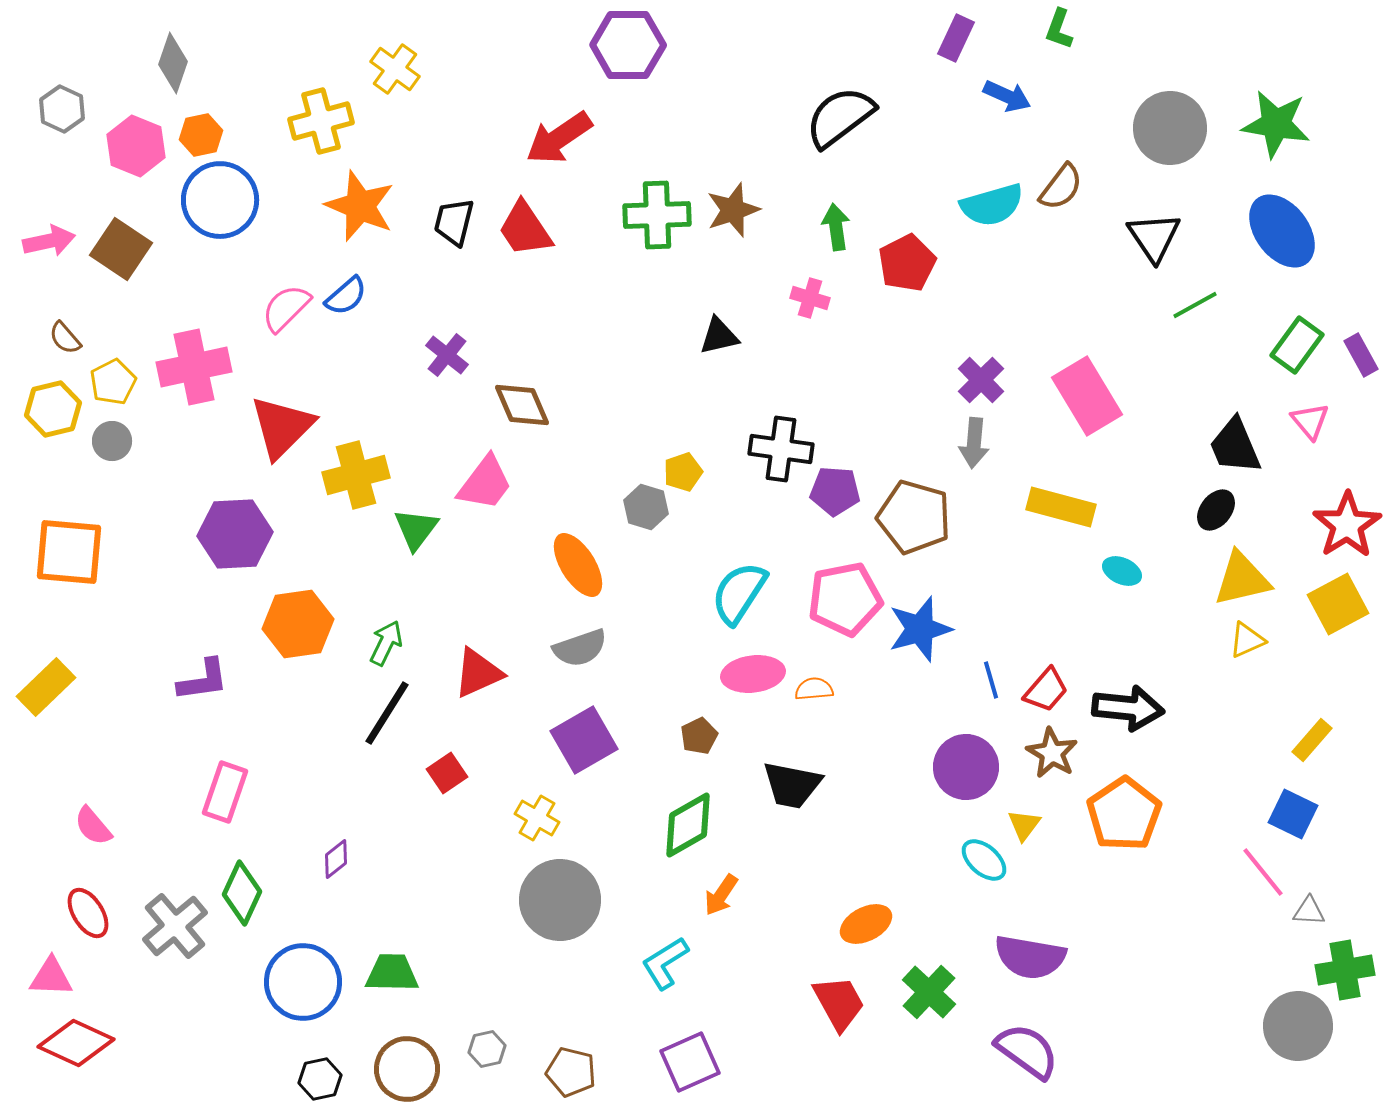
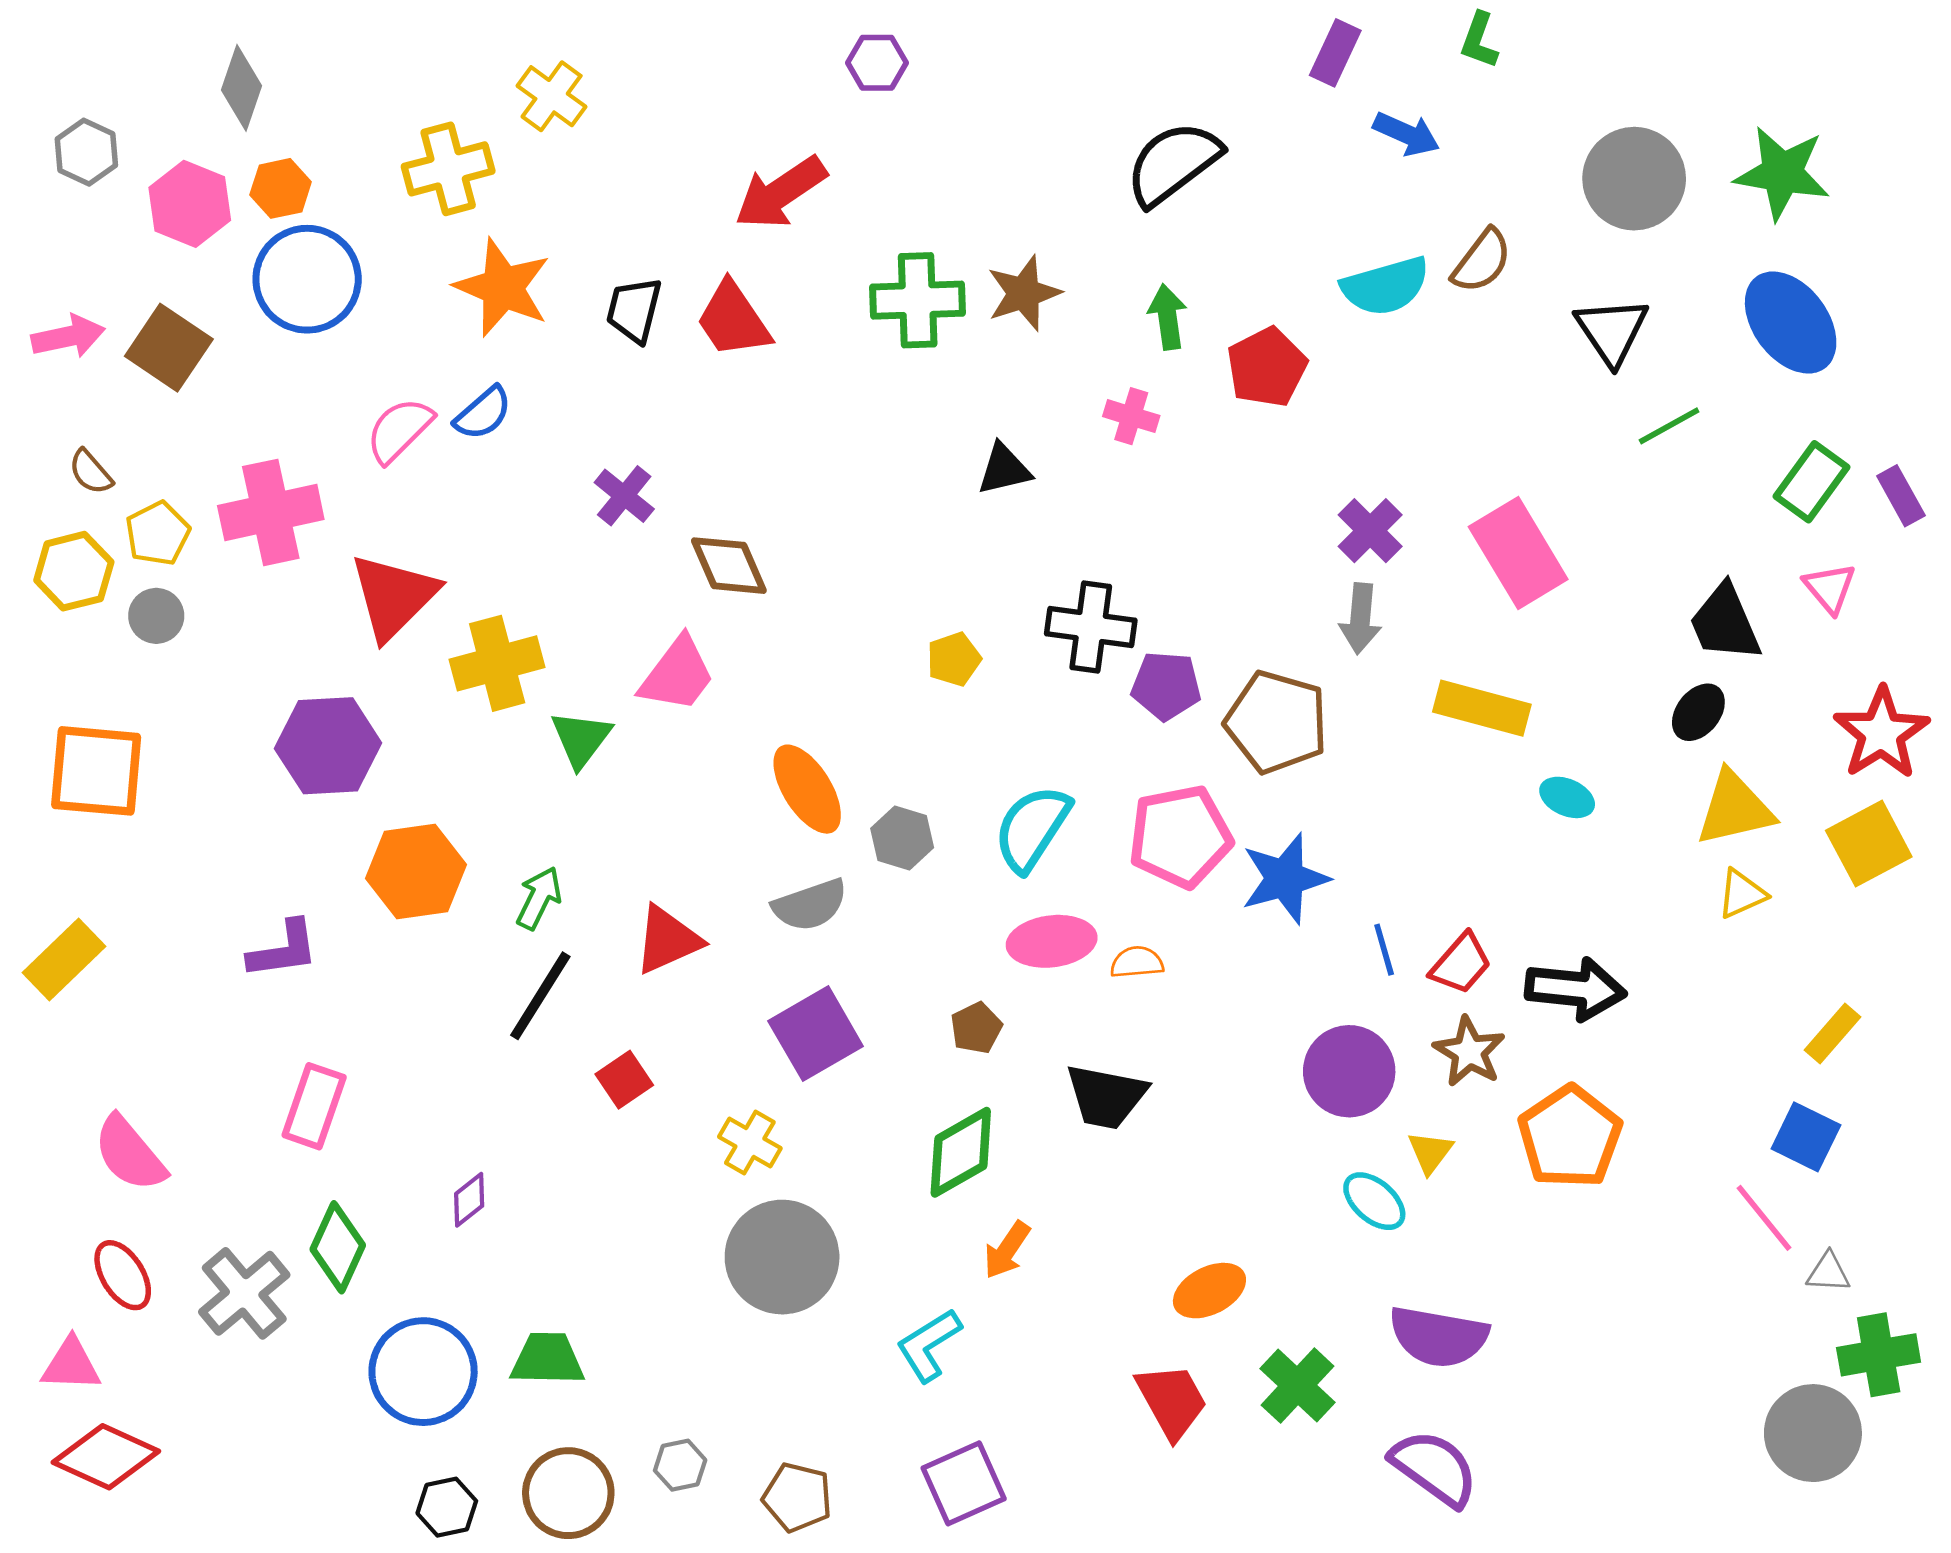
purple hexagon: (628, 45) -> (877, 63), size x0.6
gray hexagon: (646, 507) -> (902, 838), moved
pink semicircle: (93, 826) -> (130, 1154), size x1.4

